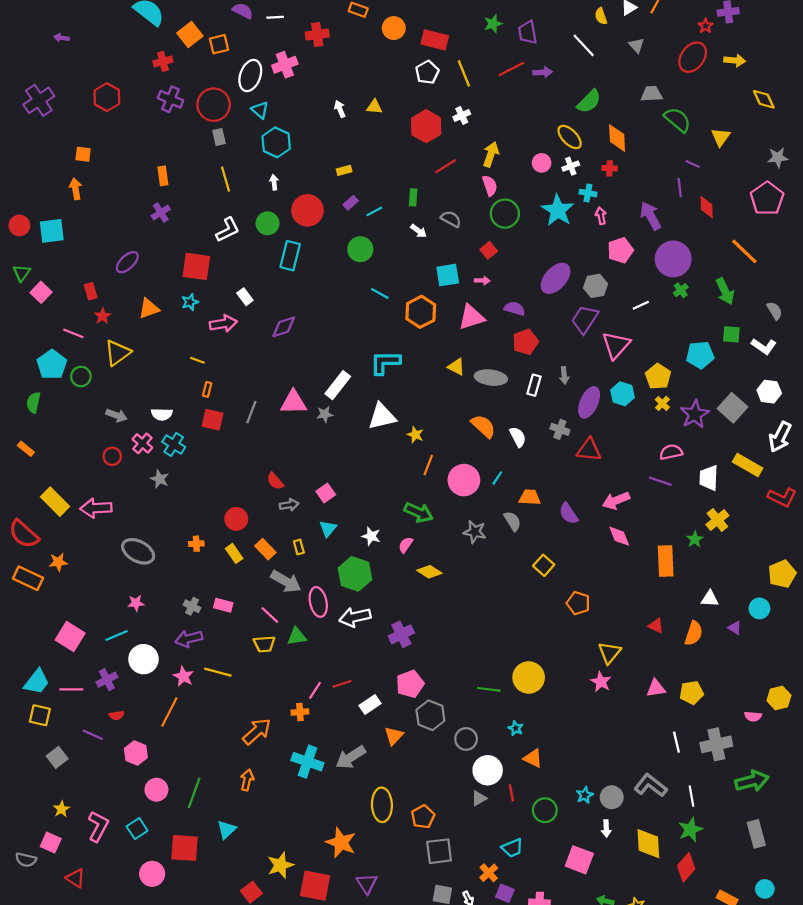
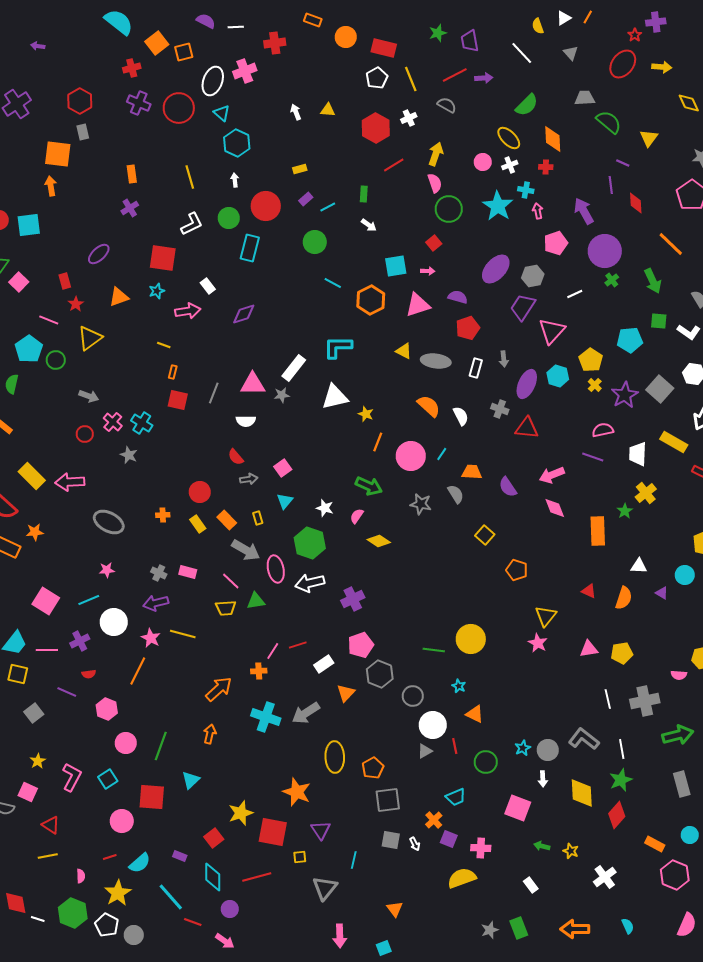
gray rectangle: (219, 137) -> (83, 132), moved
orange square: (83, 154) -> (58, 154), size x1.8
gray semicircle: (451, 219) -> (447, 105), moved
white semicircle: (162, 414) -> (246, 421), moved

